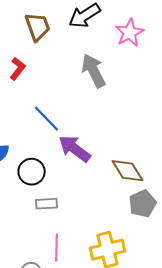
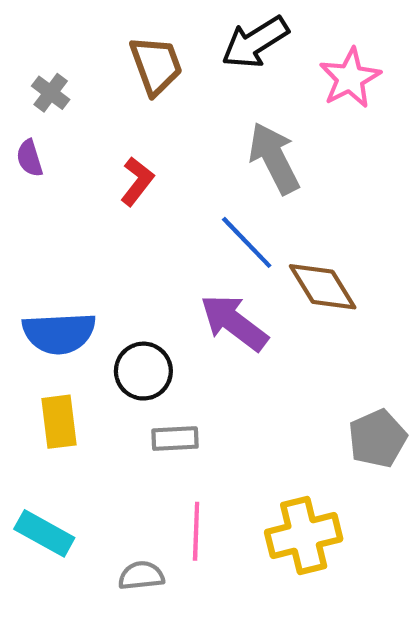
red L-shape: (18, 69) -> (137, 181), moved
blue line: (47, 119) -> (247, 242), moved
brown diamond: (128, 171) -> (323, 287), moved

